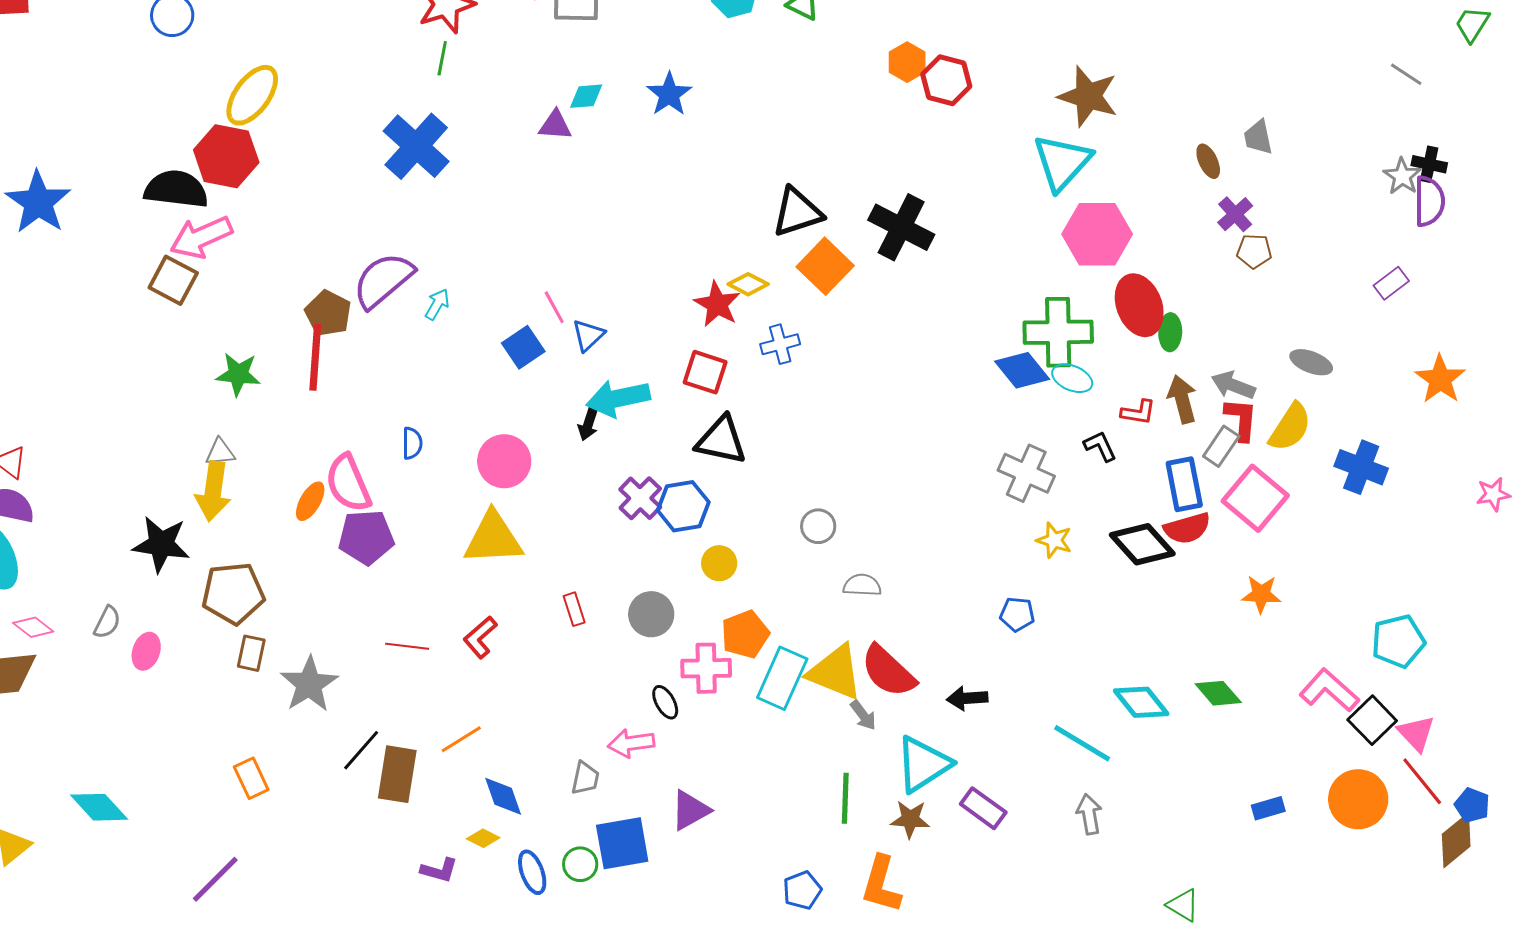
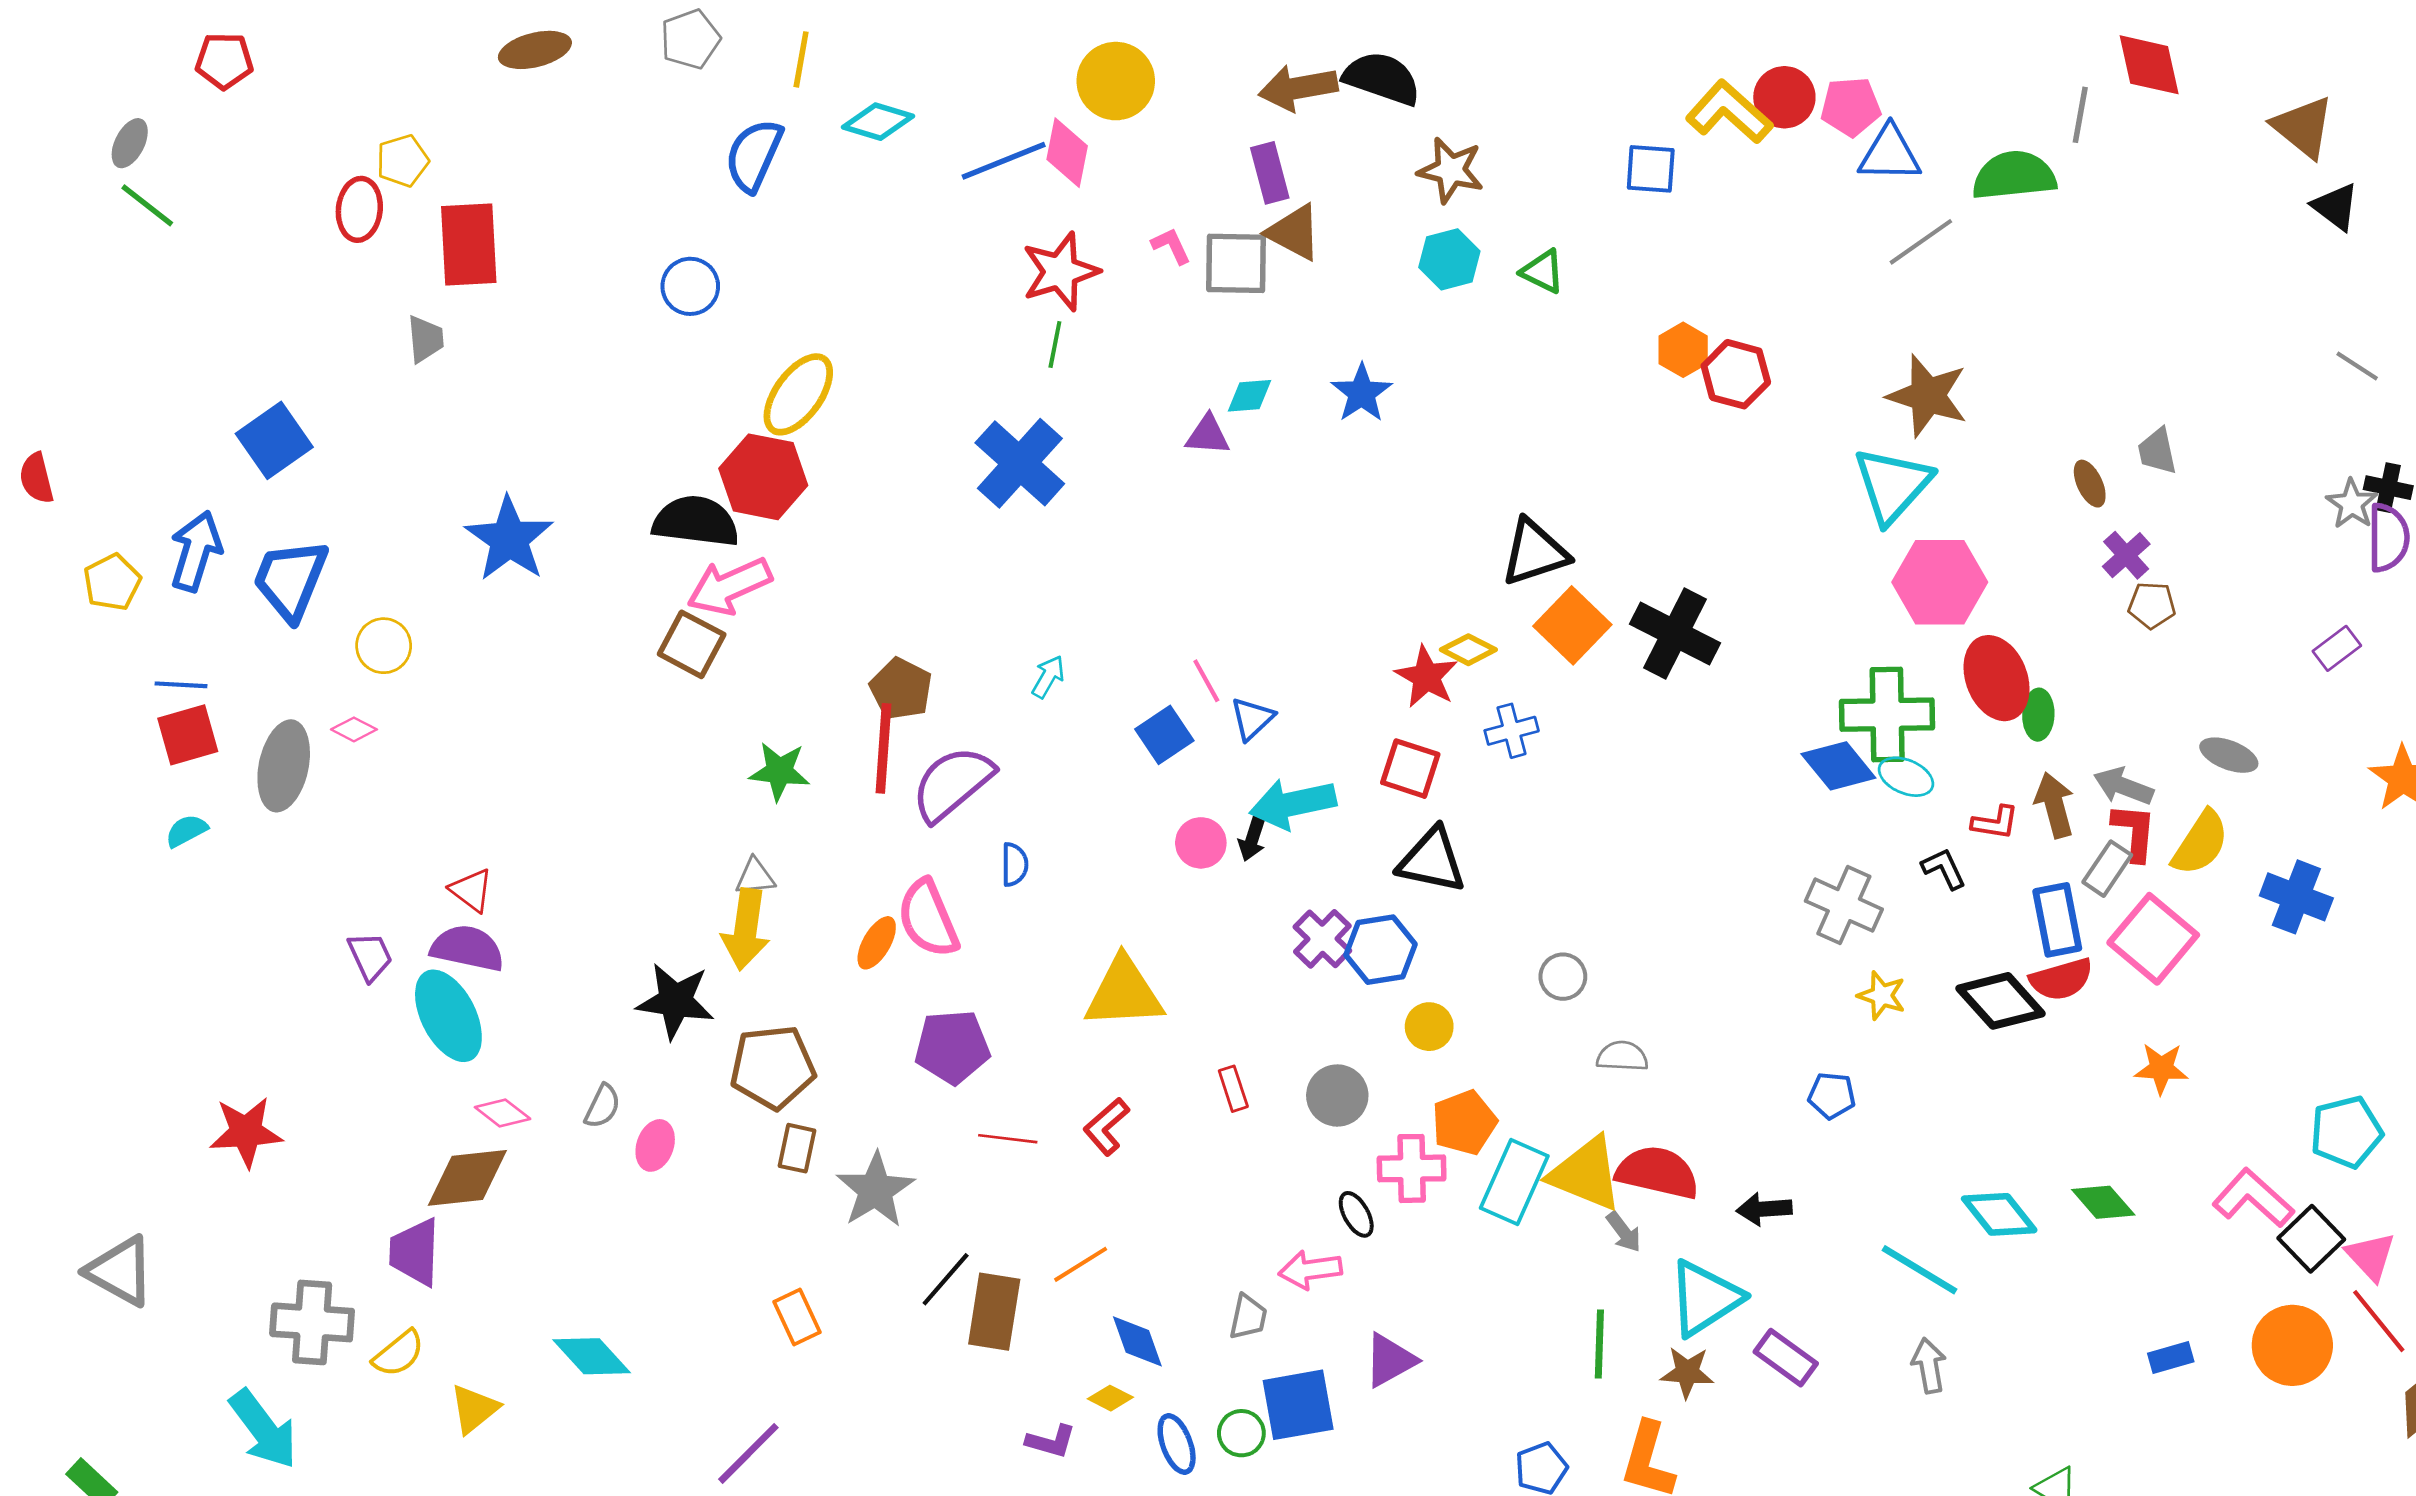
black cross: (901, 227) -> (1675, 634), moved
purple semicircle: (383, 280) -> (952, 783), moved
pink circle: (504, 461) -> (1201, 843), moved, size x0.7
purple pentagon: (366, 537) -> (952, 1047), moved
red semicircle: (888, 671) -> (1657, 1172), turned 150

